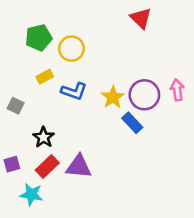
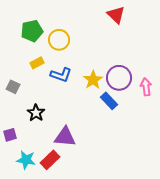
pink arrow: (177, 90) -> (146, 87), moved
red rectangle: (47, 167) -> (50, 160), moved

